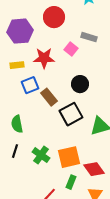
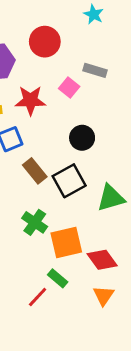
brown rectangle: (49, 97) -> (35, 171), moved
green cross: (41, 155) -> (35, 222), moved
green rectangle: (71, 182) -> (58, 278), moved, turned -72

